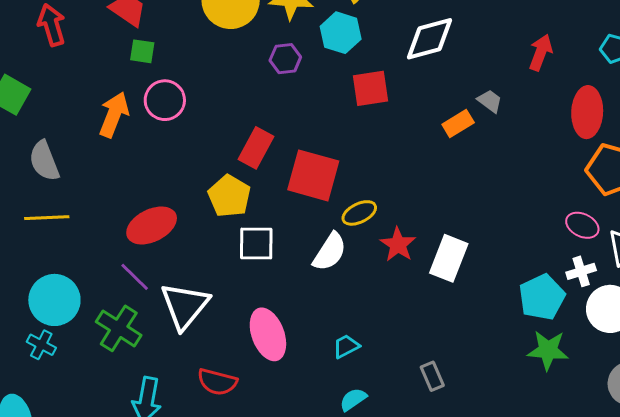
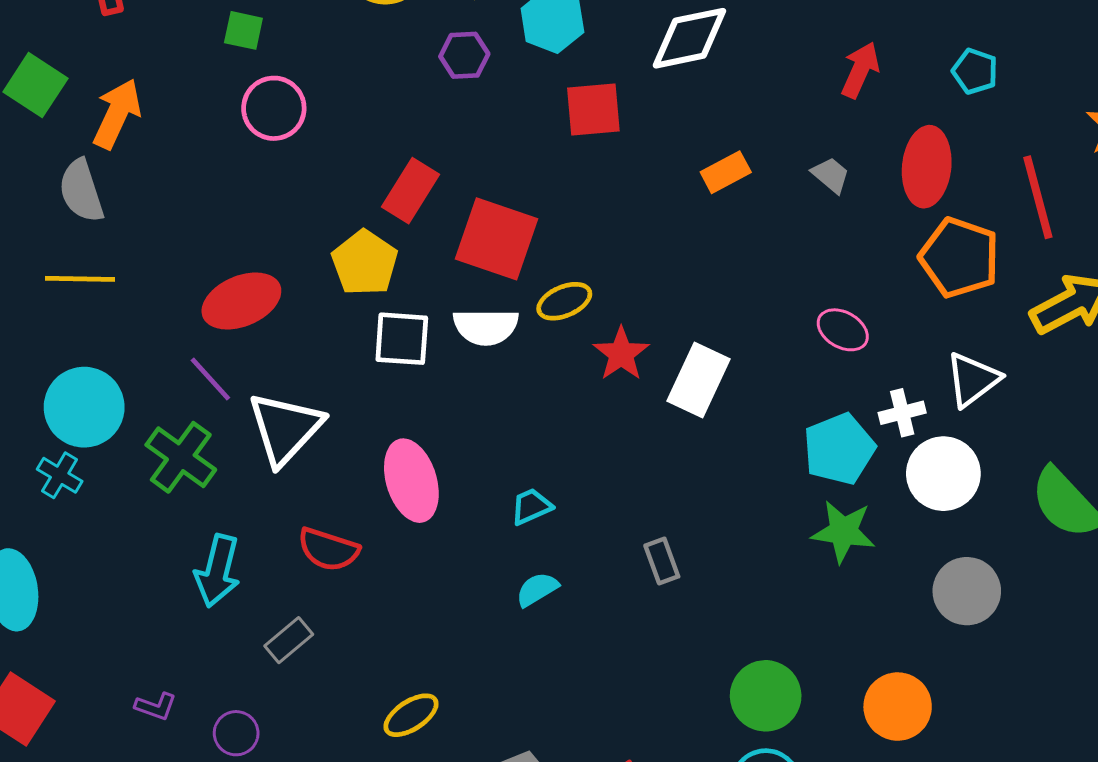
gray trapezoid: (490, 101) -> (831, 175), moved
orange arrow: (114, 115) -> (117, 114), moved
pink ellipse: (582, 225) -> (843, 330), moved
white semicircle: (330, 252) -> (486, 327), moved, turned 54

